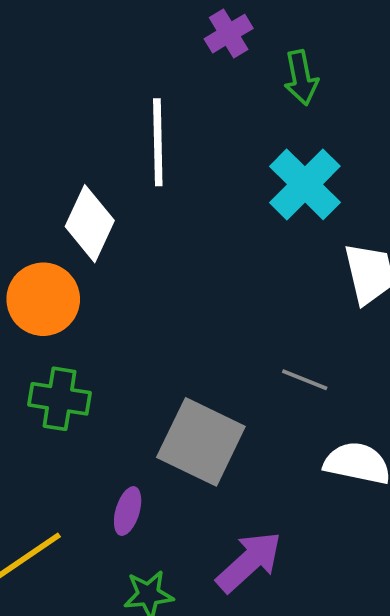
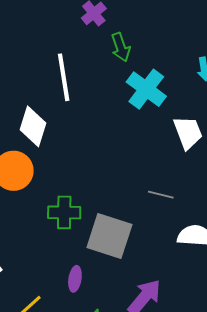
green arrow: (301, 78) -> (121, 47), moved
green cross: (60, 399) -> (64, 212), moved

